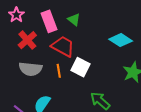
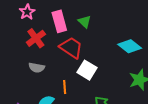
gray semicircle: (31, 69) -> (37, 68), size x0.7
orange line: (59, 71) -> (65, 87), moved

